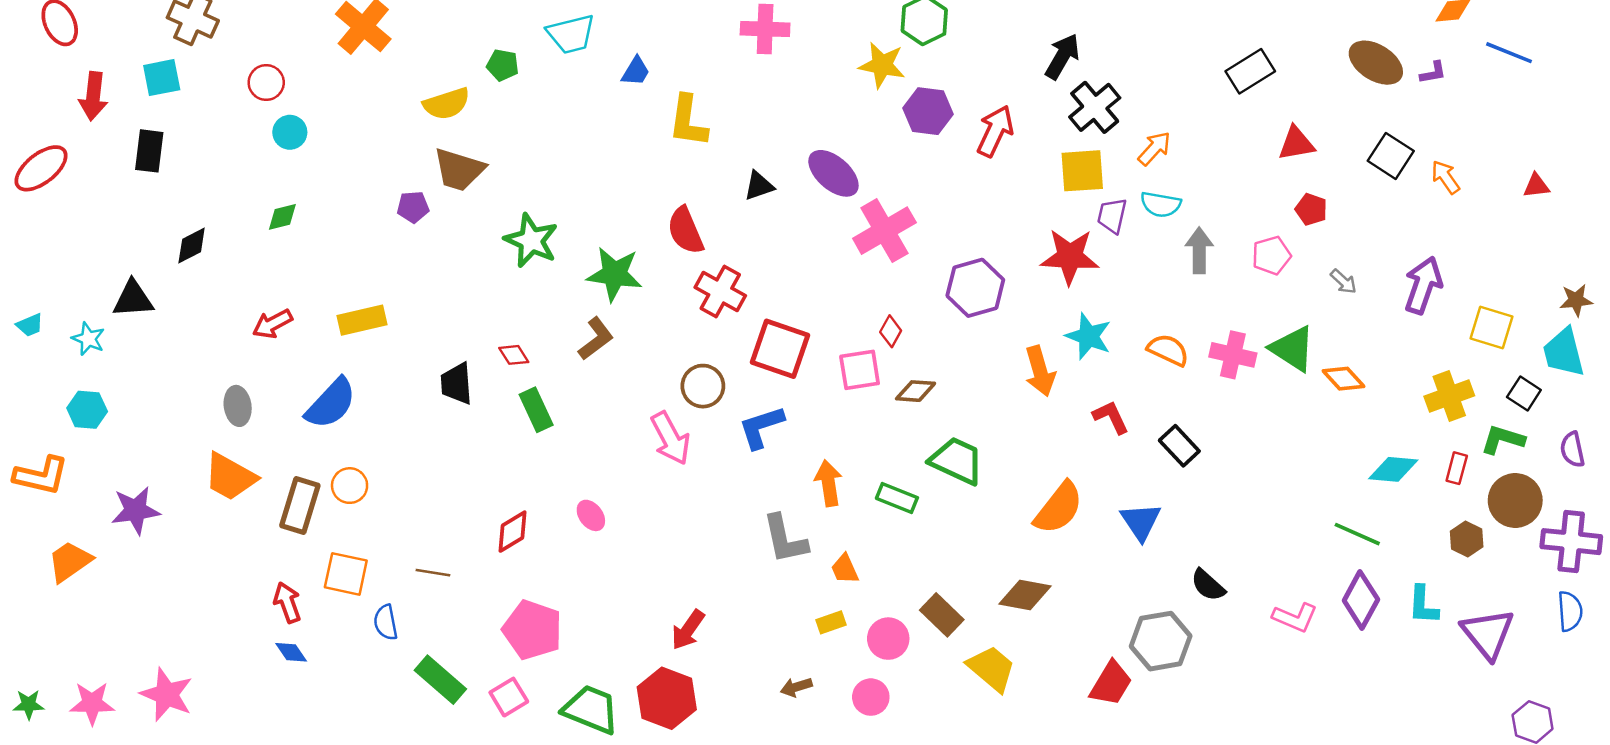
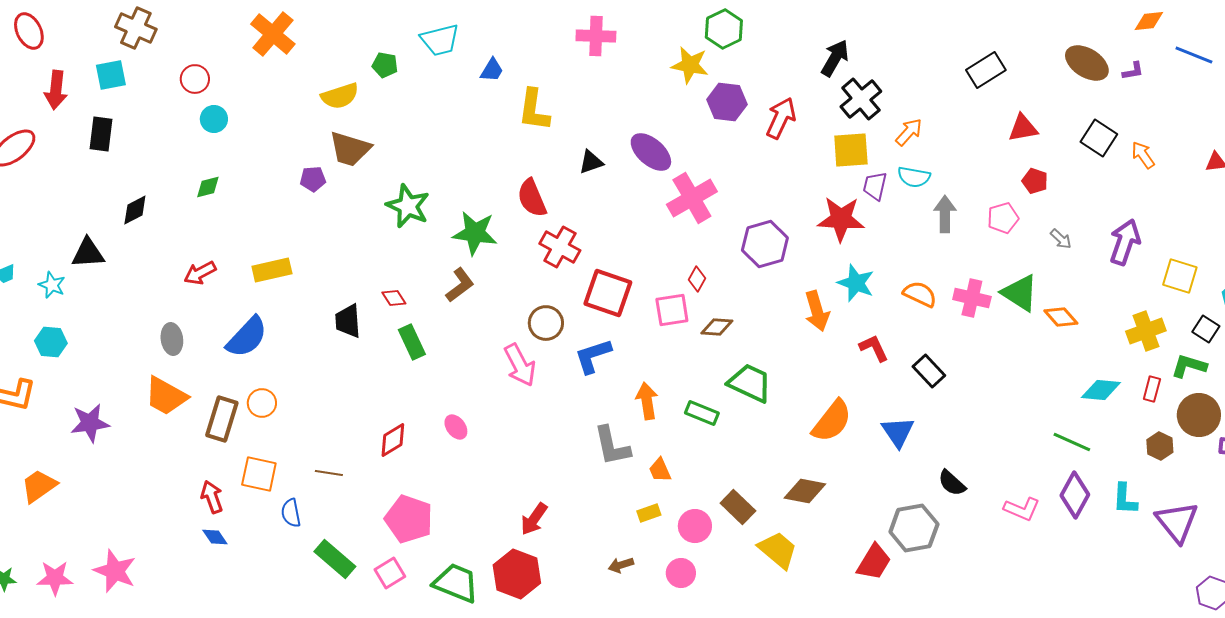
orange trapezoid: (70, 561) -> (39, 486), moved

